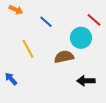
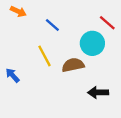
yellow line: (28, 49) -> (44, 56), moved
blue arrow: (11, 79) -> (13, 75), moved

